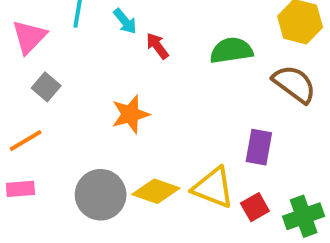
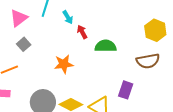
green semicircle: (231, 50) -> (106, 46), moved
brown semicircle: (294, 84) -> (148, 61), turned 125

